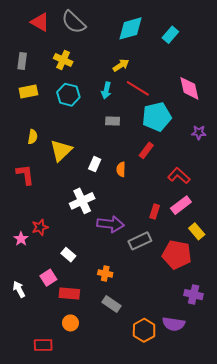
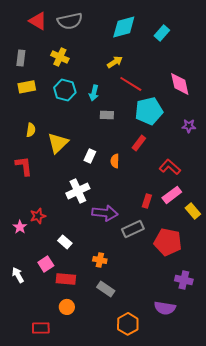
gray semicircle: (74, 22) -> (70, 21), turned -55
cyan arrow: (106, 90) -> (94, 93), moved
yellow rectangle: (197, 231) -> (193, 211), moved
orange hexagon: (144, 330) -> (128, 324), moved

